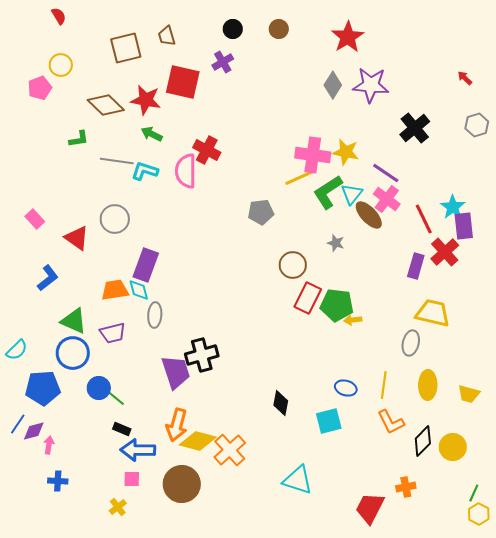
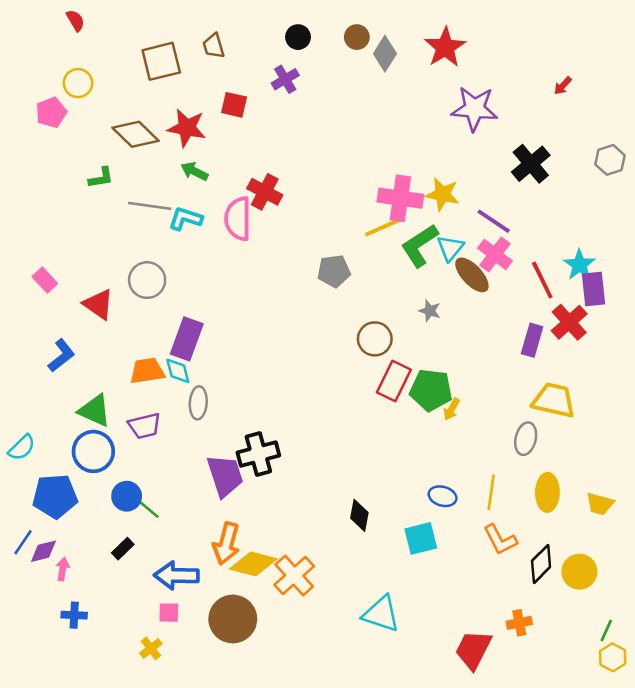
red arrow: (465, 78) -> (563, 86), moved, turned -91
red square: (183, 82) -> (234, 105), size x0.6
gray diamond: (333, 85) -> (385, 54), moved
yellow arrow: (353, 320) -> (451, 409), turned -54
black rectangle: (122, 429) -> (123, 549), moved, turned -66

